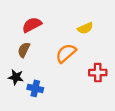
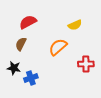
blue cross: (35, 88) -> (31, 78), turned -32

